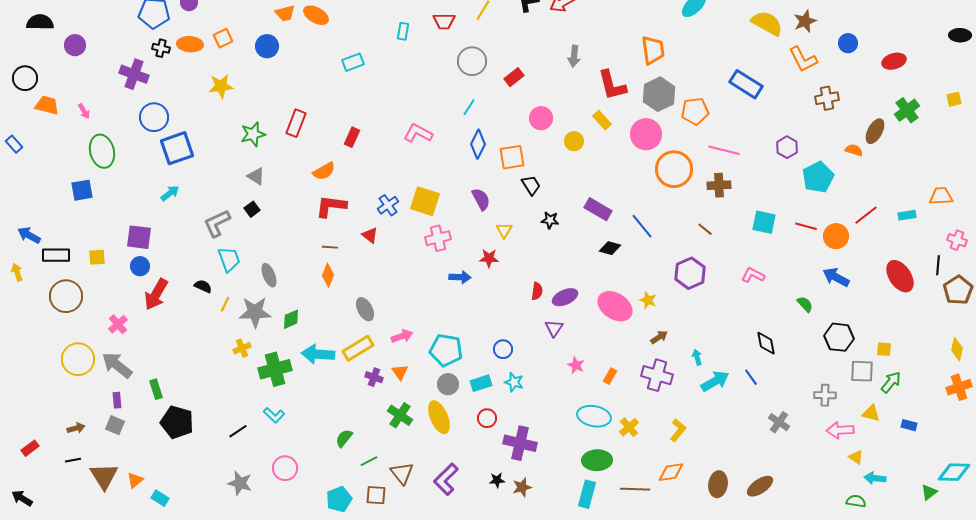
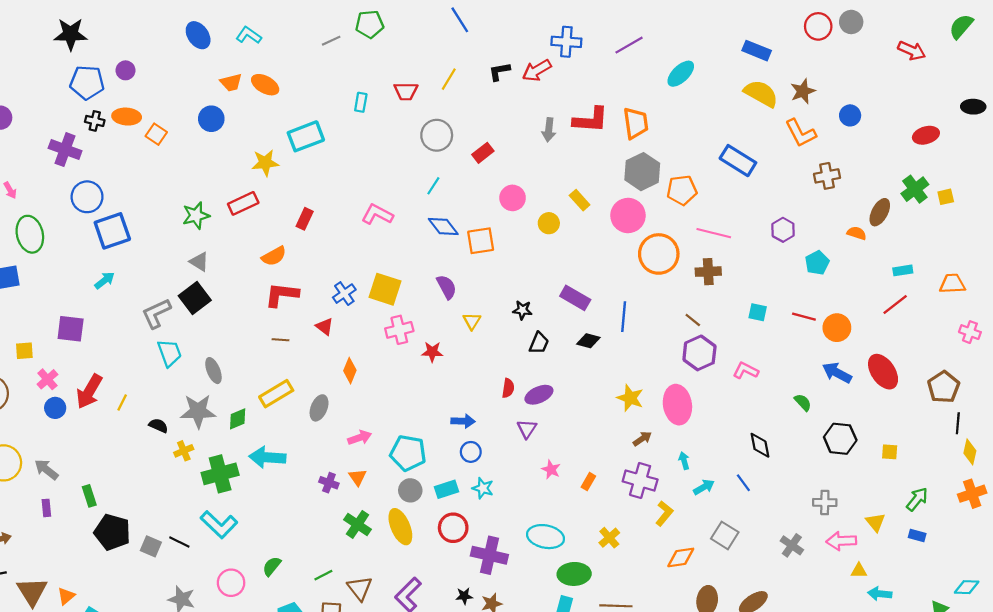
orange square: (223, 38) -> (156, 134), moved, turned -30
red ellipse: (894, 61) -> (926, 135), moved
cyan rectangle: (353, 62) -> (306, 136), size x1.5
red L-shape: (612, 85) -> (591, 120), moved, turned -72
yellow star: (221, 86) -> (265, 163), moved
yellow square: (954, 99) -> (946, 197), moved
red rectangle: (296, 123) -> (243, 203), turned 44
blue diamond: (478, 144) -> (443, 226), turned -64
cyan pentagon: (818, 177) -> (817, 263), size x0.7
black trapezoid: (531, 185) -> (539, 343), moved, turned 55
black square: (252, 209) -> (195, 298), size x1.8
red line: (866, 215) -> (895, 305), moved
cyan rectangle: (907, 215) -> (903, 270), moved
cyan square: (764, 222) -> (758, 312), size x0.7
blue line: (642, 226) -> (624, 317), turned 44
red star: (489, 258) -> (432, 352), moved
black line: (938, 265) -> (958, 423), moved
blue circle: (140, 266) -> (55, 408), moved
purple hexagon: (690, 273) -> (699, 353), moved
orange diamond: (328, 275) -> (350, 371), moved
red ellipse: (900, 276) -> (883, 372), moved
blue arrow: (460, 277) -> (463, 421), moved
black semicircle: (203, 286) -> (158, 426), moved
brown pentagon: (958, 290) -> (944, 387), moved
yellow star: (648, 300) -> (630, 398), size x1.4
yellow line: (225, 304) -> (122, 402), moved
pink ellipse: (615, 306) -> (677, 405), moved, turned 48
gray ellipse: (365, 309) -> (319, 408), turned 50
pink cross: (118, 324) -> (47, 379), moved
yellow rectangle: (358, 348) -> (276, 394), moved
gray arrow: (117, 365) -> (46, 469), size x0.7
gray square: (862, 371) -> (725, 535), moved, turned 30
cyan arrow: (715, 381) -> (704, 487), size x0.7
green arrow: (891, 382) -> (917, 499), moved
yellow triangle: (871, 413) -> (875, 522), turned 36
cyan L-shape: (274, 415) -> (219, 524), size x1.6
cyan ellipse: (594, 416) -> (546, 537), moved
red circle: (487, 418) -> (453, 528), size x1.4
gray cross: (779, 422) -> (792, 545), moved
gray square: (115, 425) -> (151, 546), moved
yellow L-shape: (678, 430) -> (664, 513), moved
black line: (238, 431) -> (179, 542), turned 60
green semicircle: (344, 438) -> (272, 566), moved
yellow triangle: (856, 457) -> (859, 571), turned -35
orange diamond: (671, 472) -> (681, 557), moved
cyan diamond: (954, 472) -> (967, 587), size x0.7

